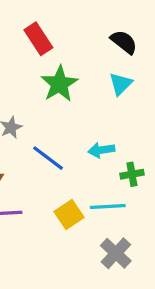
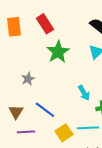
cyan arrow: (101, 150) -> (84, 93), turned -112
blue line: (48, 158) -> (45, 110), moved

